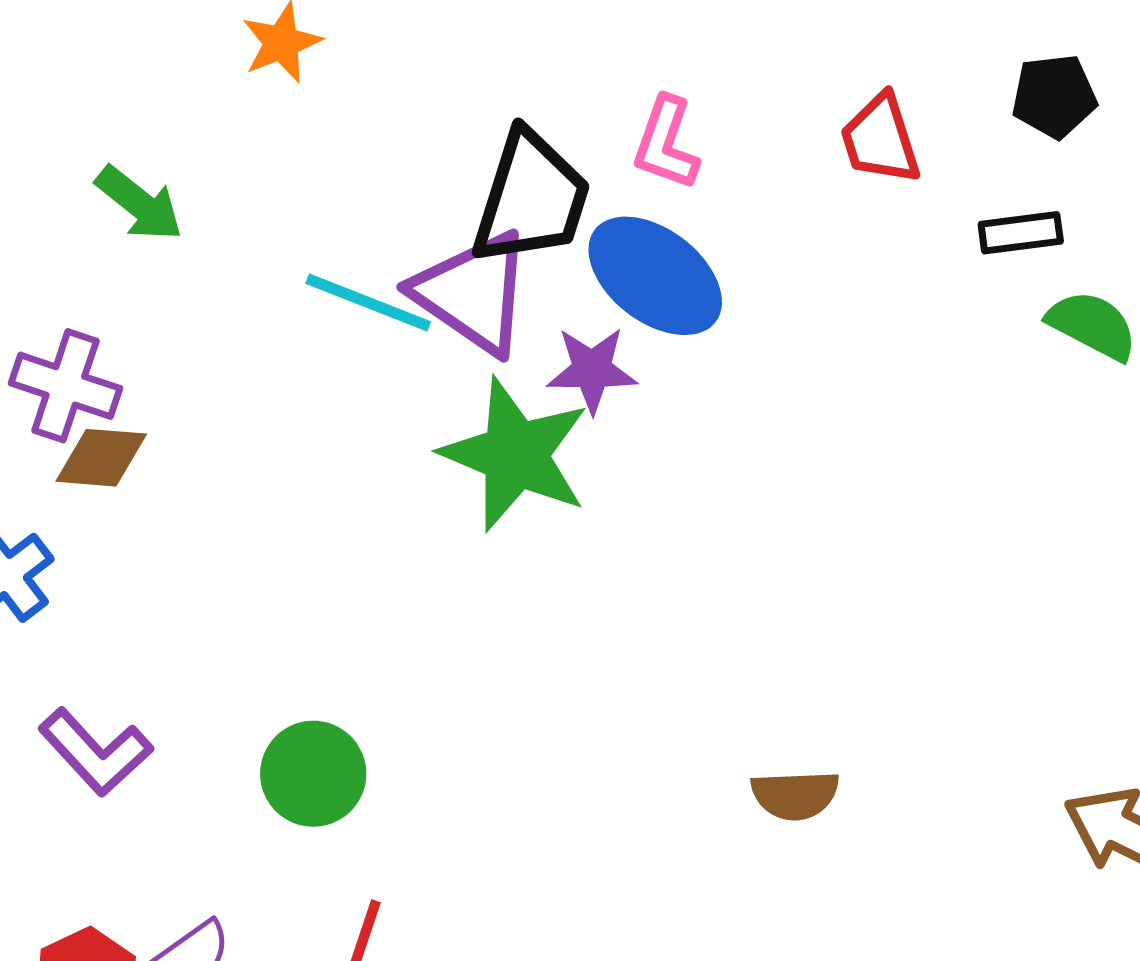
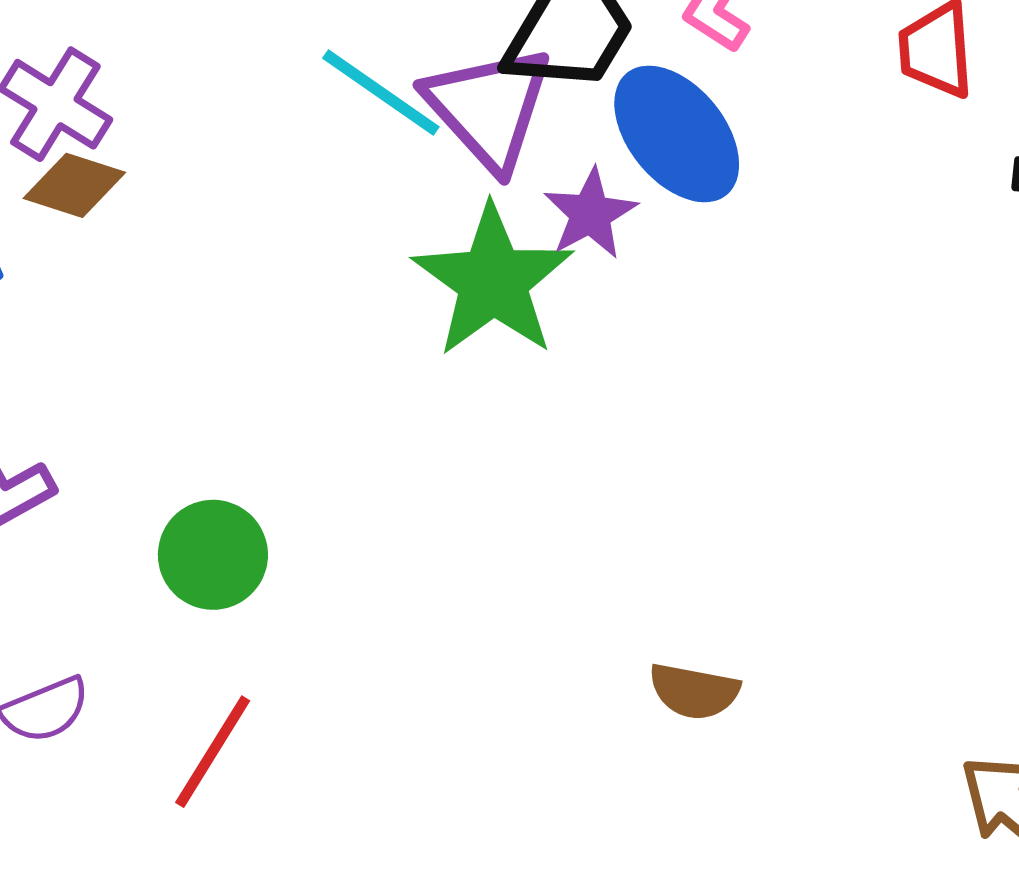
purple star: (592, 370) -> (590, 214), turned 30

